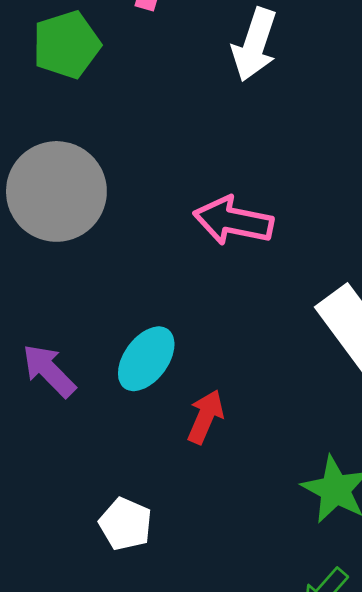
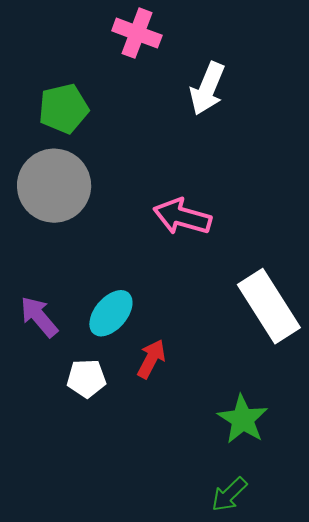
green pentagon: (66, 45) -> (64, 109), moved
white pentagon: (125, 524) -> (86, 378), moved, turned -30

